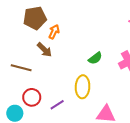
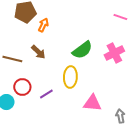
brown arrow: (44, 50) -> (38, 52), moved
green semicircle: (95, 58) -> (82, 50), size x1.5

